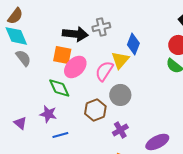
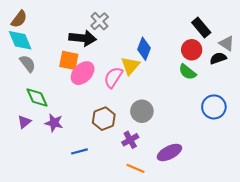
gray cross: (101, 27) -> (100, 21), moved, turned -30
green diamond: (59, 88) -> (37, 97), moved
gray circle: (120, 95) -> (142, 111), moved
purple triangle: (20, 123) -> (24, 122), moved, turned 40
blue line: (60, 135) -> (79, 151), moved

